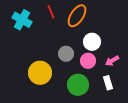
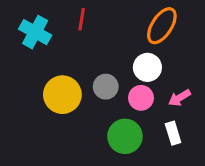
red line: (51, 12) -> (82, 19), turned 32
orange ellipse: (77, 16) -> (162, 26), moved
yellow circle: (40, 73) -> (62, 95), moved

